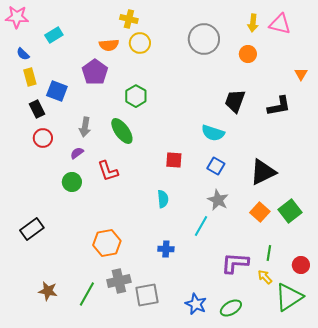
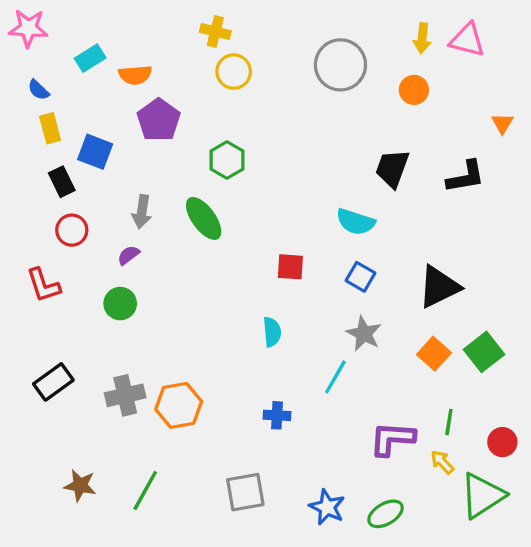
orange semicircle: (109, 45) -> (135, 75), moved
red L-shape: (108, 171) -> (43, 285), moved
gray cross: (119, 281) -> (125, 395), moved

